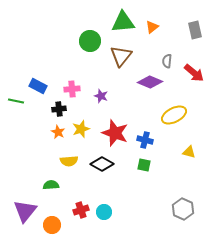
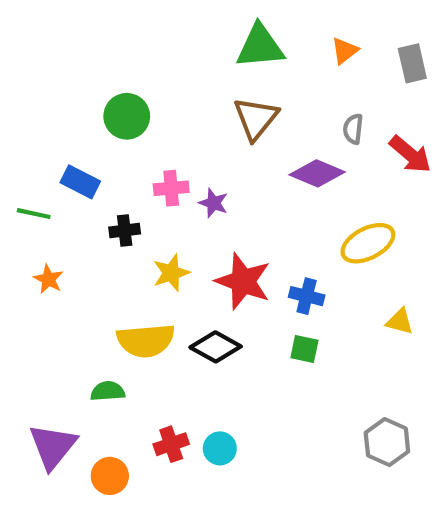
orange triangle: (152, 27) -> (345, 51), moved
green circle: (90, 41) -> (127, 116), moved
pink cross: (72, 89) -> (171, 188), moved
orange star: (58, 132) -> (48, 279), moved
yellow semicircle: (69, 161) -> (146, 341), size x1.5

